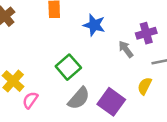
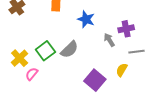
green square: (68, 67) -> (45, 51), moved
gray semicircle: (79, 98) -> (69, 49), moved

